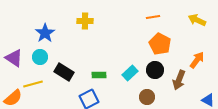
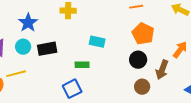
black rectangle: (64, 72) -> (47, 49), moved, turned -42
cyan rectangle: (130, 73) -> (97, 42), moved, turned 56
brown circle: (147, 97) -> (142, 87), moved

